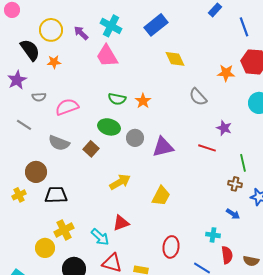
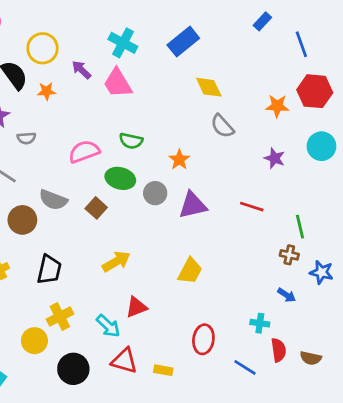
purple arrow: (81, 33) -> (81, 70), moved
gray semicircle: (198, 97) -> (222, 126), moved
orange star: (143, 101) -> (179, 160), moved
pink semicircle: (67, 107) -> (84, 152), moved
purple star: (224, 128) -> (275, 158), moved
brown circle: (36, 172) -> (22, 220), moved
yellow arrow: (120, 182) -> (116, 262), moved
black trapezoid: (56, 195) -> (49, 270), turned 105

